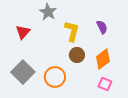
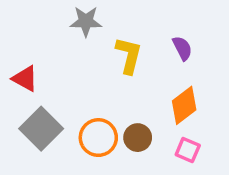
gray star: (48, 12) -> (86, 21), turned -30
red triangle: (23, 32) -> (25, 79), moved, turned -42
brown circle: (77, 55) -> (138, 138), moved

